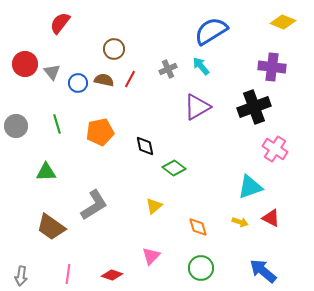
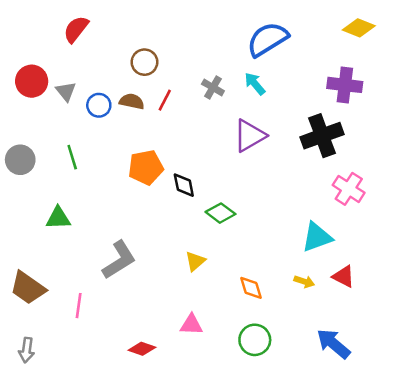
gray cross: (168, 69) -> (213, 87), turned -36
orange pentagon: (100, 132) -> (146, 167), moved
brown trapezoid: (51, 227) -> (28, 288), moved
pink triangle: (151, 256) -> (191, 325), turned 48
pink line: (68, 274) -> (79, 306), moved

